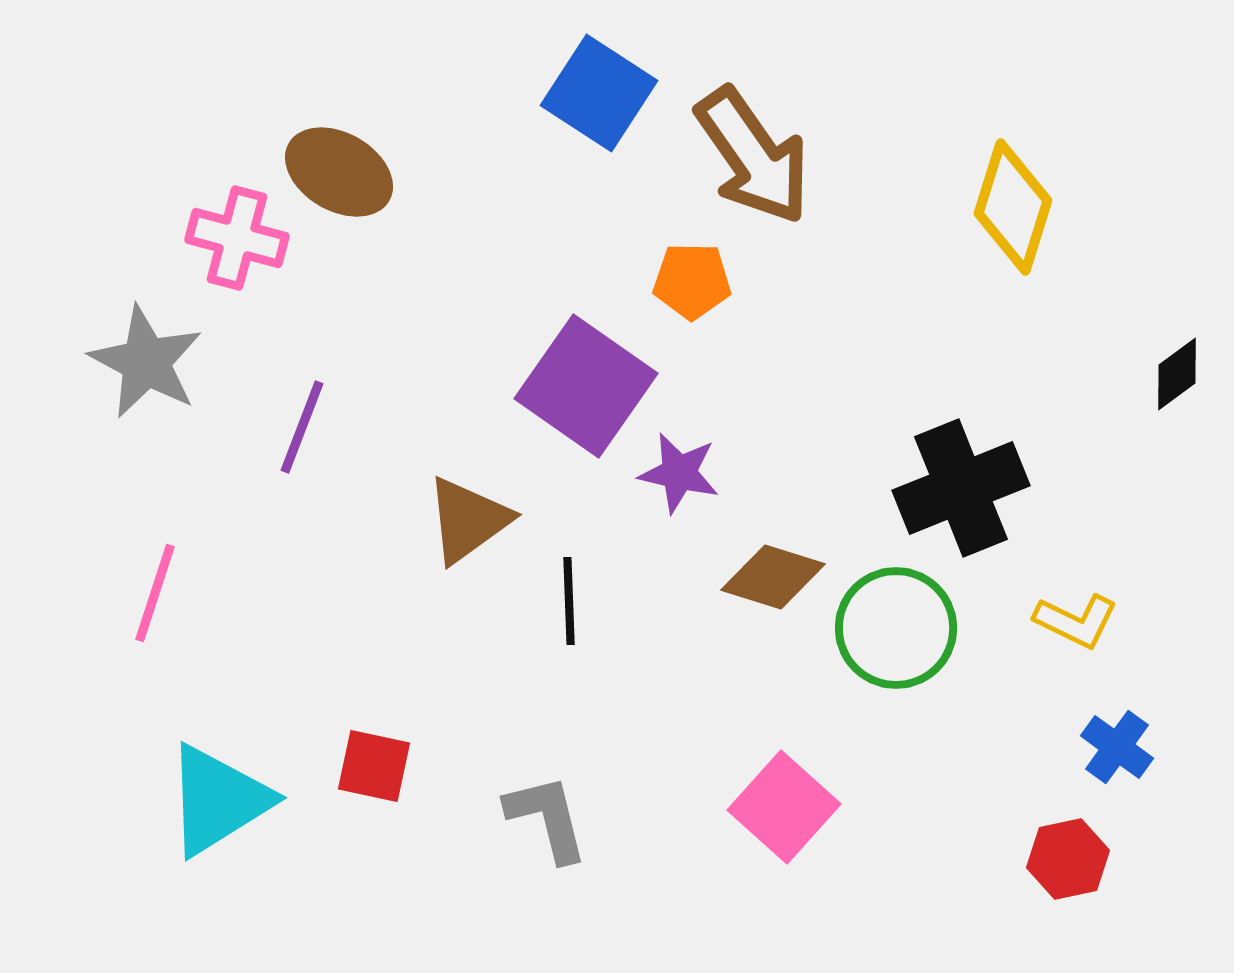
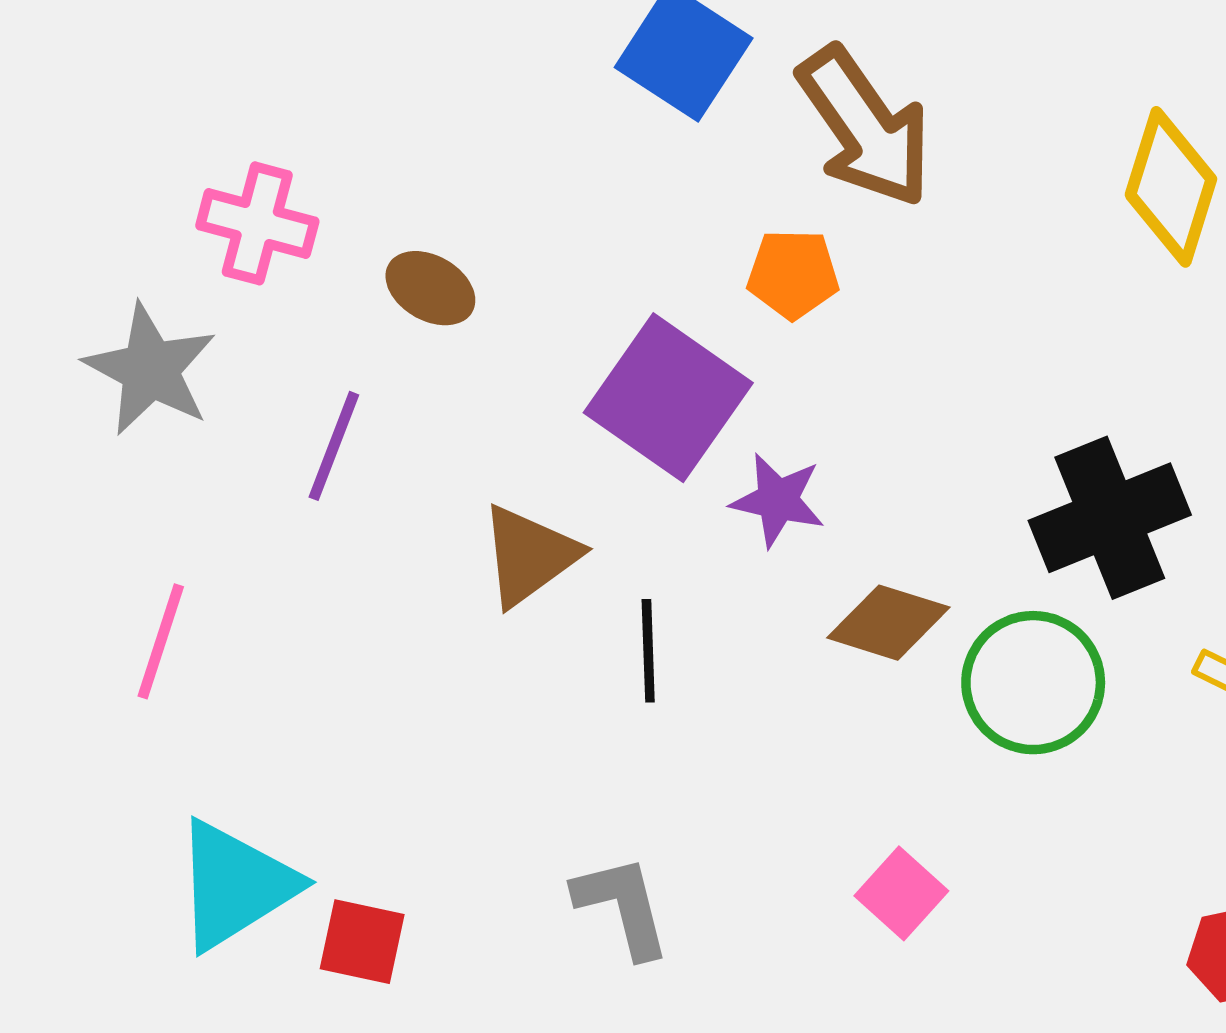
brown ellipse: (339, 172) -> (430, 288), moved, size x0.7
red square: (374, 766) -> (362, 942), moved
pink square: (784, 807) -> (901, 893), size x0.7

